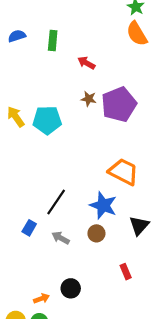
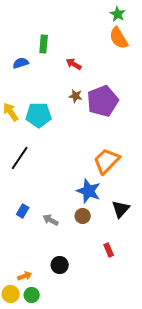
blue semicircle: (17, 36) -> (21, 63), moved
orange trapezoid: (123, 172) -> (107, 161), turned -72
black line: (56, 202) -> (20, 158), moved
orange arrow: (42, 298) -> (25, 276), moved

